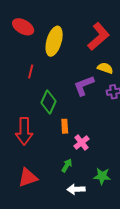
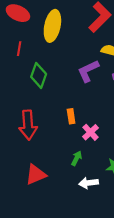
red line: (31, 72) -> (19, 49), moved
green diamond: (48, 102) -> (39, 75), moved

